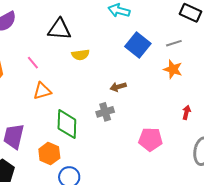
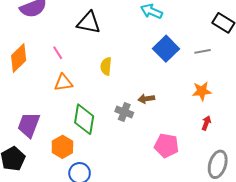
yellow semicircle: (80, 55) -> (106, 66), moved, turned 96
orange star: (173, 69) -> (202, 91), moved, turned -30
brown arrow: (118, 87) -> (146, 99), moved
gray cross: (105, 112) -> (124, 112), turned 30

